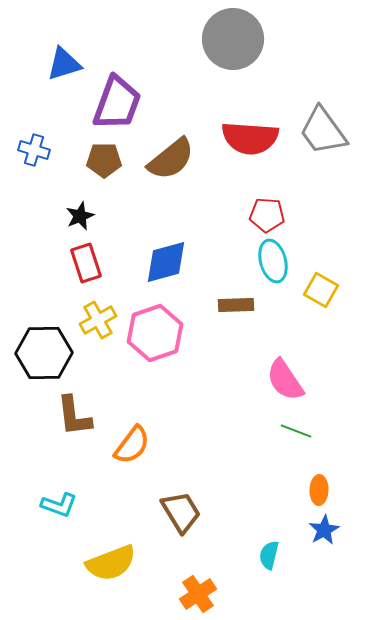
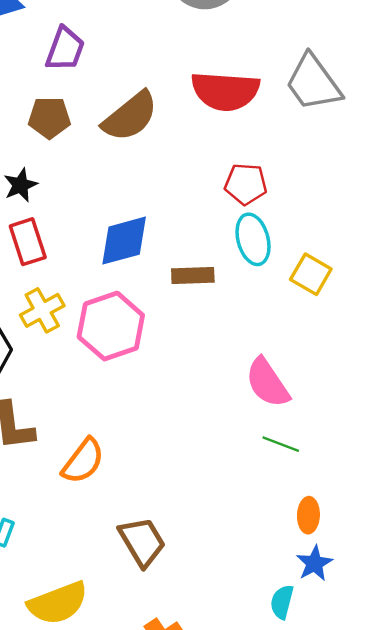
purple trapezoid: (117, 103) -> (65, 49), size x0.7
brown rectangle: (236, 305) -> (193, 275), moved
cyan semicircle: (269, 555) -> (282, 602), moved

